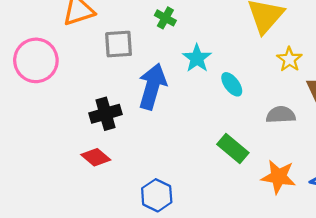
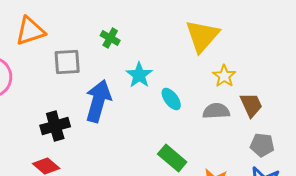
gray semicircle: (281, 115) -> (216, 111), moved

